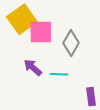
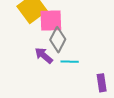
gray diamond: (71, 43) -> (58, 40), moved

